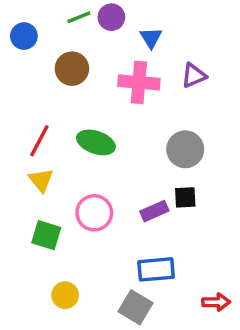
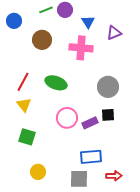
purple triangle: (194, 76) -> (114, 33), moved
pink circle: (94, 213) -> (67, 118), moved
red arrow: (216, 302) -> (114, 176), moved
gray square: (135, 307) -> (79, 179), turned -30

